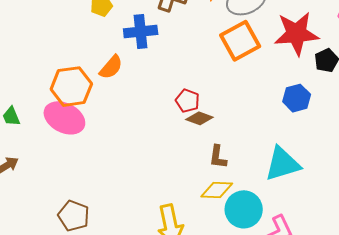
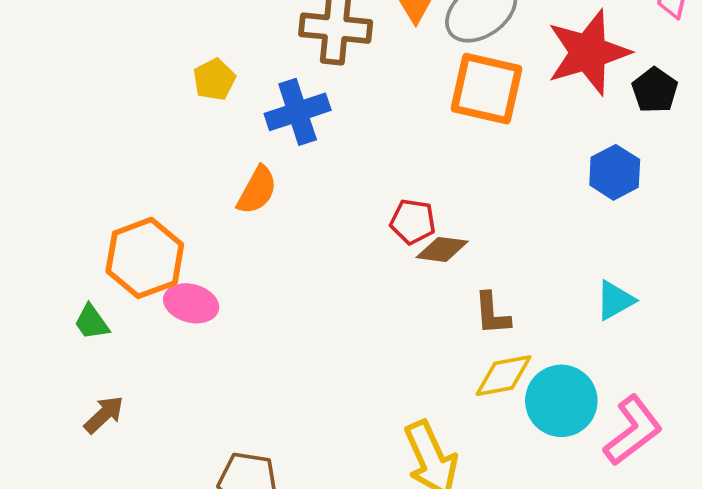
orange square: (240, 41) -> (486, 89), turned -36
orange hexagon: (71, 87) -> (145, 258), moved
pink ellipse: (64, 118) -> (191, 303), size x0.7
cyan triangle: (282, 164) -> (615, 300), size x0.6

